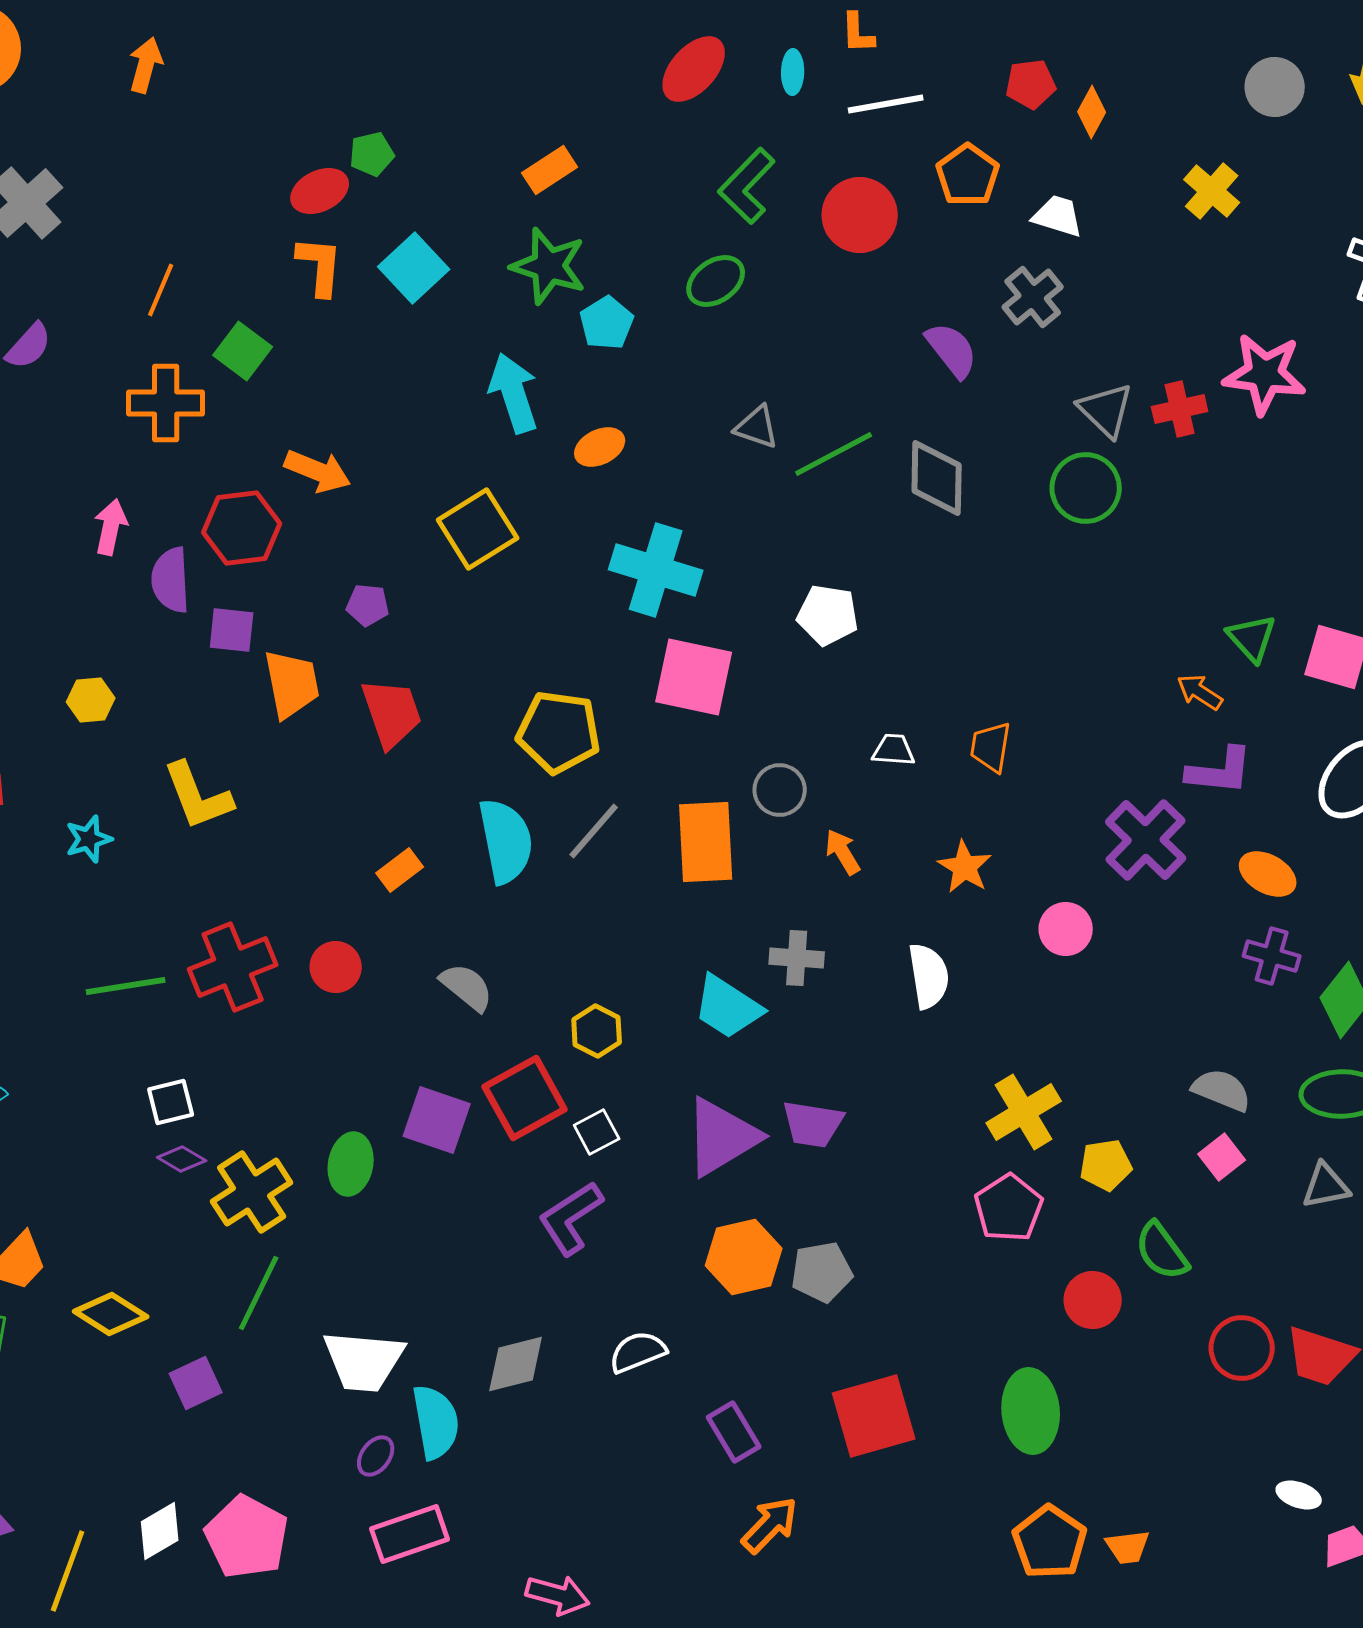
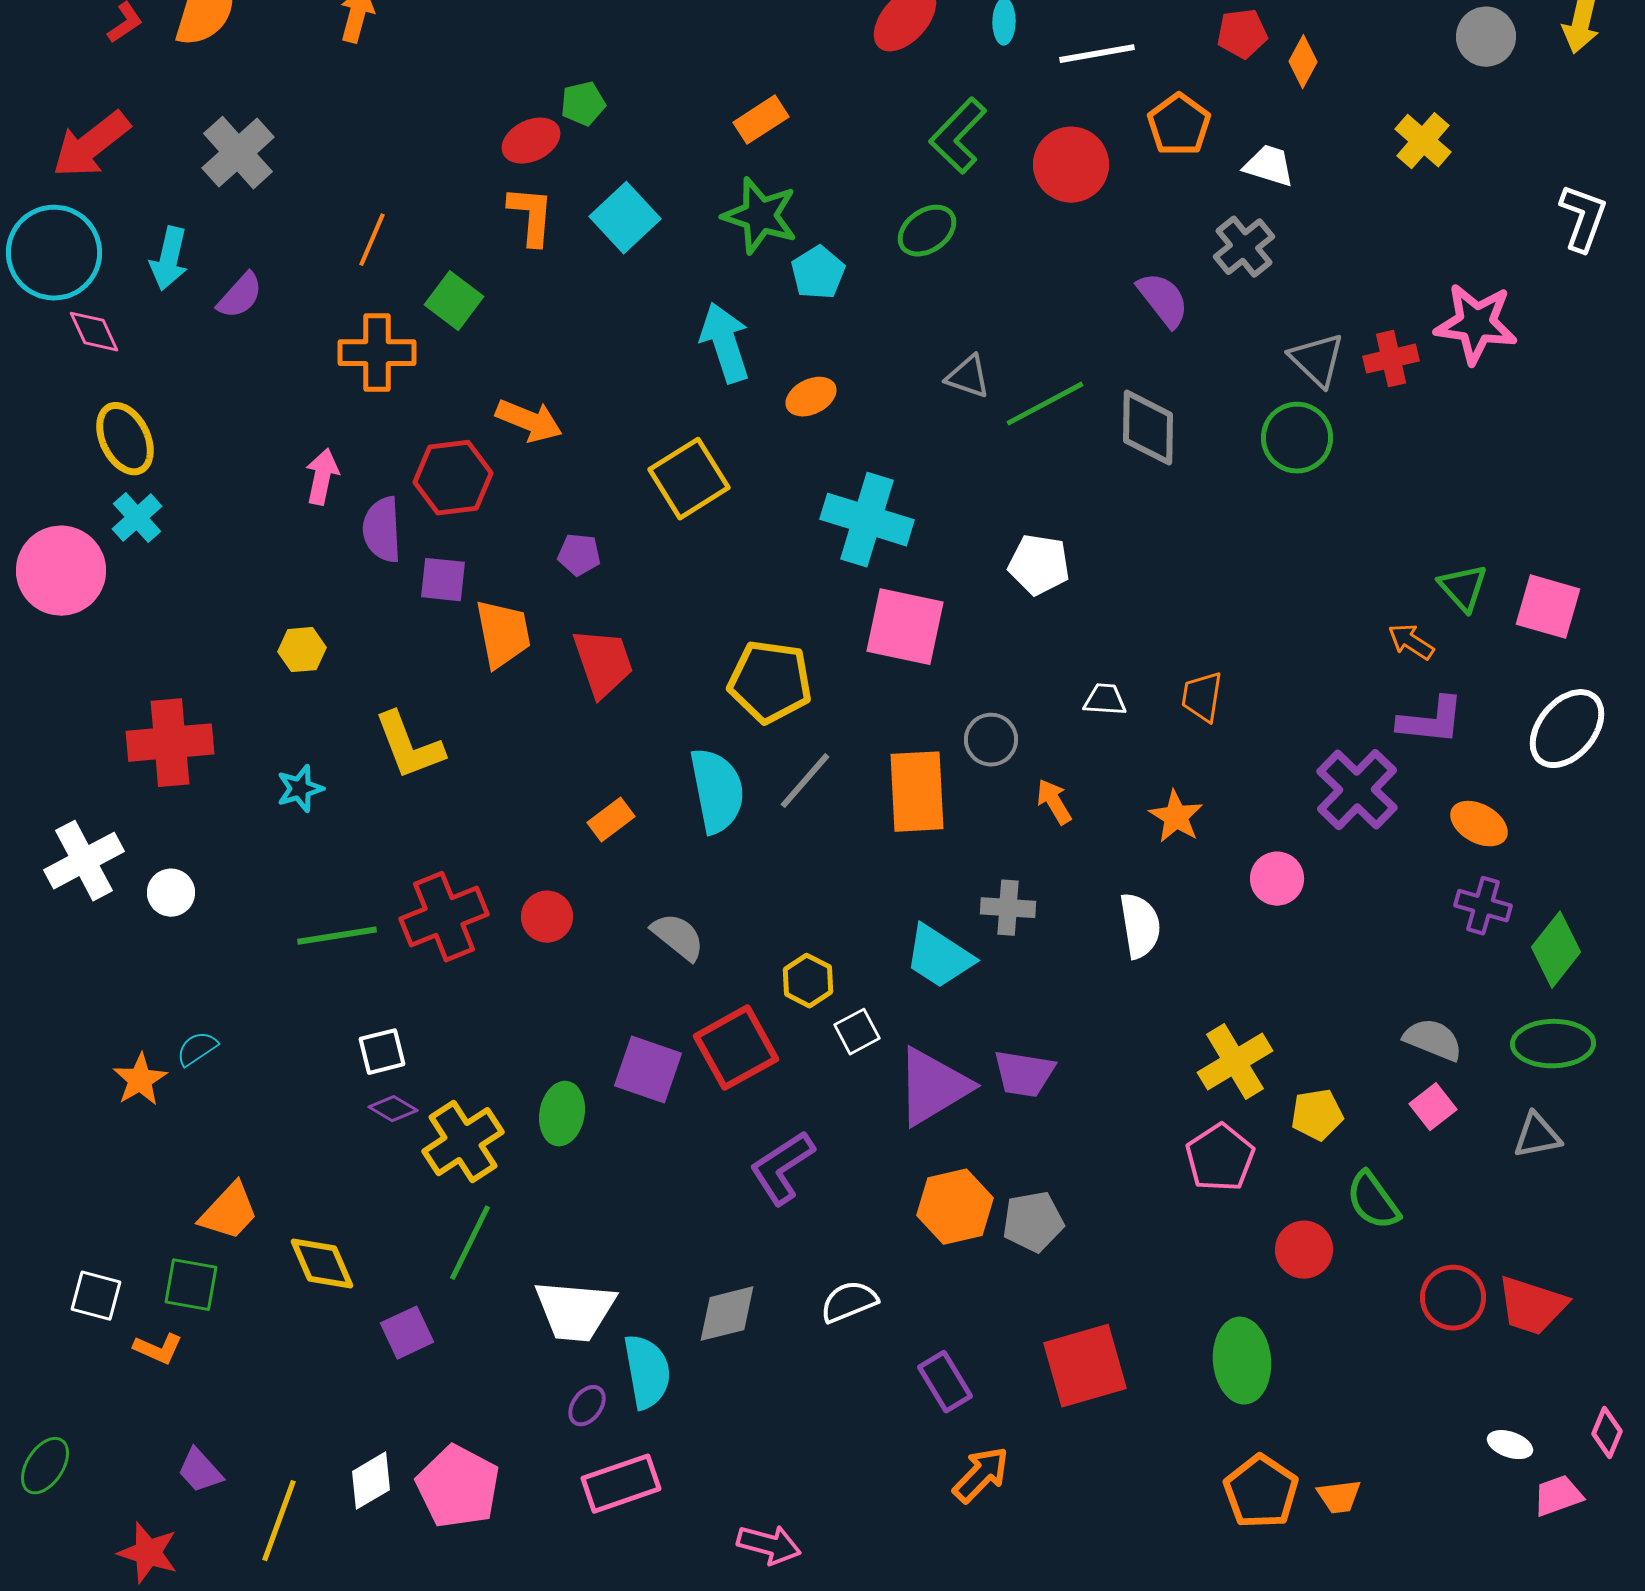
white square: (597, 1132) -> (857, 1032), moved
yellow diamond: (111, 1314) -> (322, 1264), turned 34

